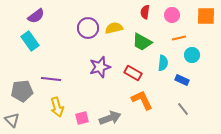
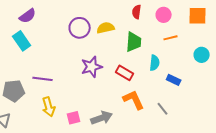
green trapezoid: (142, 42) -> (134, 42), turned -115
cyan circle: (192, 55) -> (202, 55), moved
gray line: (183, 109) -> (163, 109), moved

